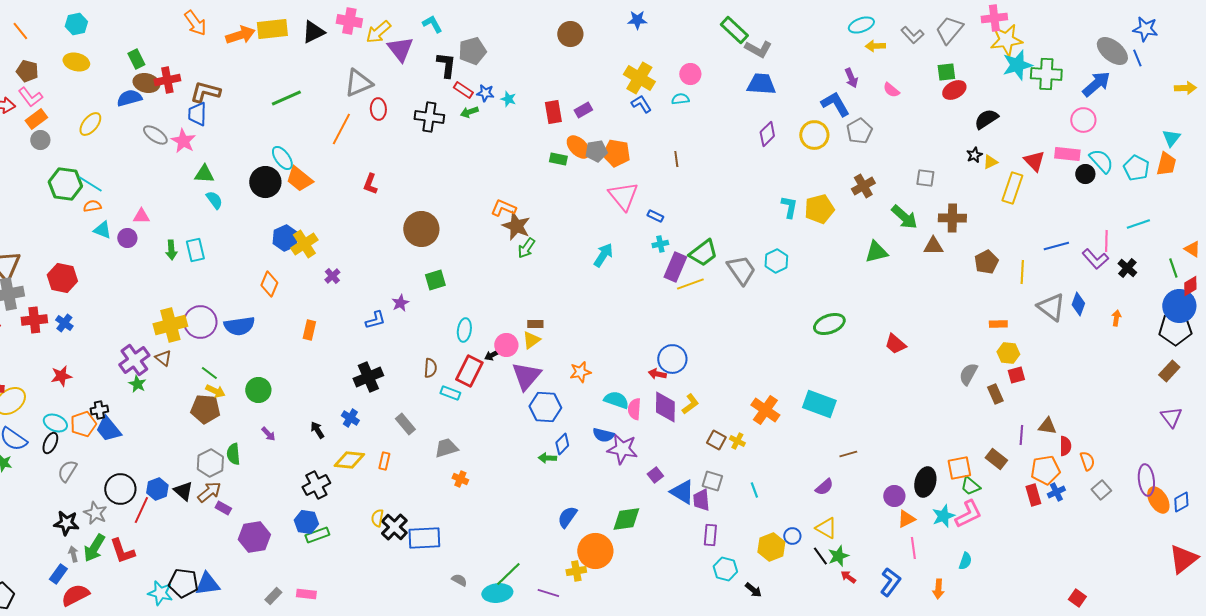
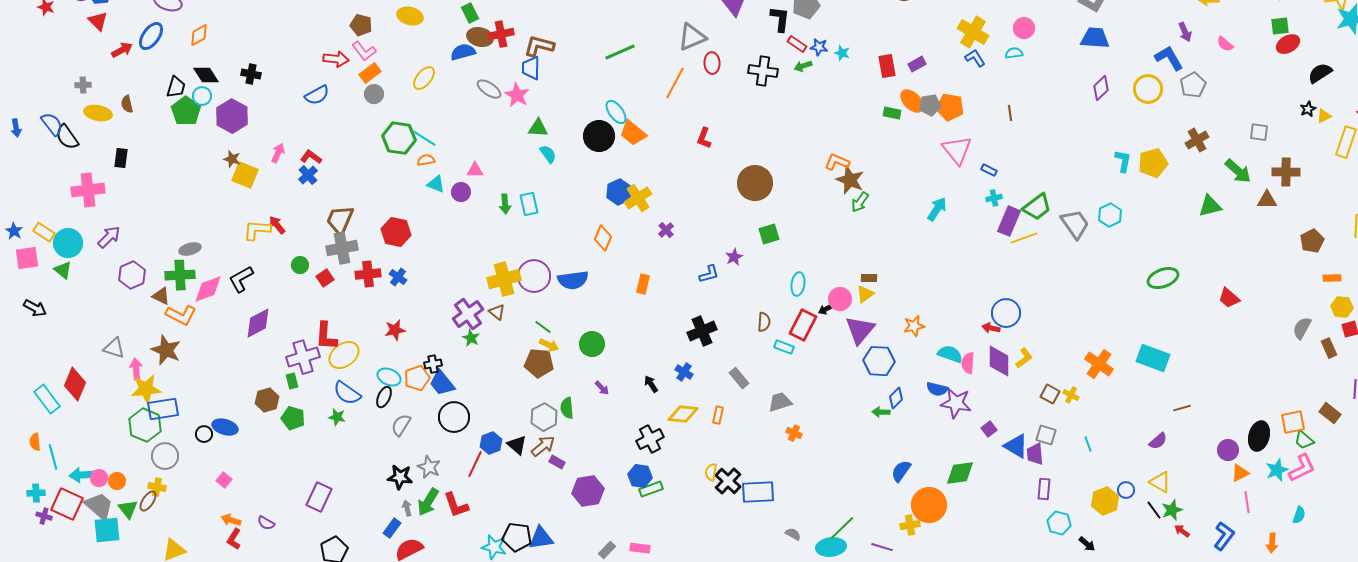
brown pentagon: (986, 262) -> (1312, 241), moved
black circle: (120, 489) -> (454, 417), moved

